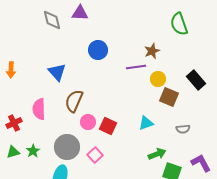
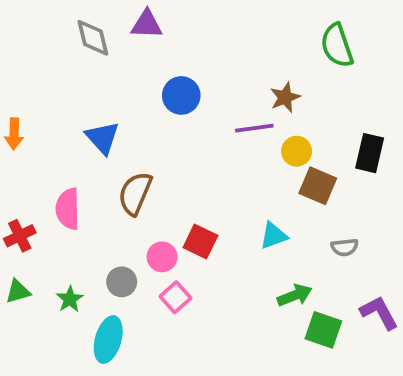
black rectangle: (196, 80) -> (370, 153), turned 54
pink circle: (88, 122) -> (162, 257), moved
gray circle: (67, 147) -> (122, 282), size x0.6
green star: (33, 151) -> (70, 299), moved

